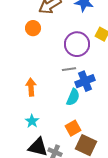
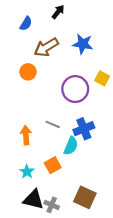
gray line: (69, 69) -> (53, 124), moved, turned 32
orange square: (73, 128) -> (53, 165), moved

